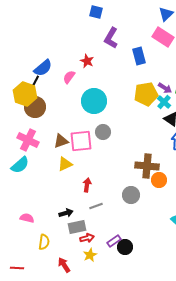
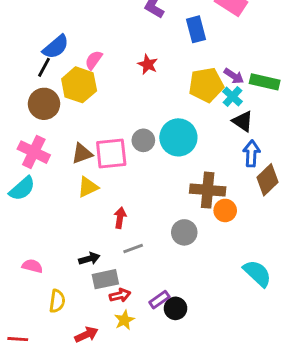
red star: (87, 61) -> (148, 64), moved
yellow hexagon: (25, 94) -> (79, 85), moved
cyan circle: (94, 101) -> (178, 137), moved
red arrow: (64, 265) -> (86, 335), turned 98

